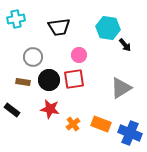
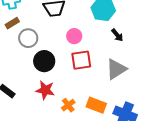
black arrow: (125, 45) -> (117, 35), moved
red square: (74, 79) -> (81, 60), moved
brown rectangle: (23, 82) -> (12, 23), moved, turned -40

